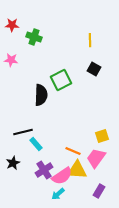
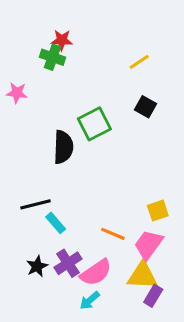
red star: (12, 25) -> (62, 40), moved
yellow line: (90, 40) -> (139, 62), turned 56
black star: (13, 163) -> (37, 266), moved
yellow triangle: (77, 170) -> (142, 276), moved

